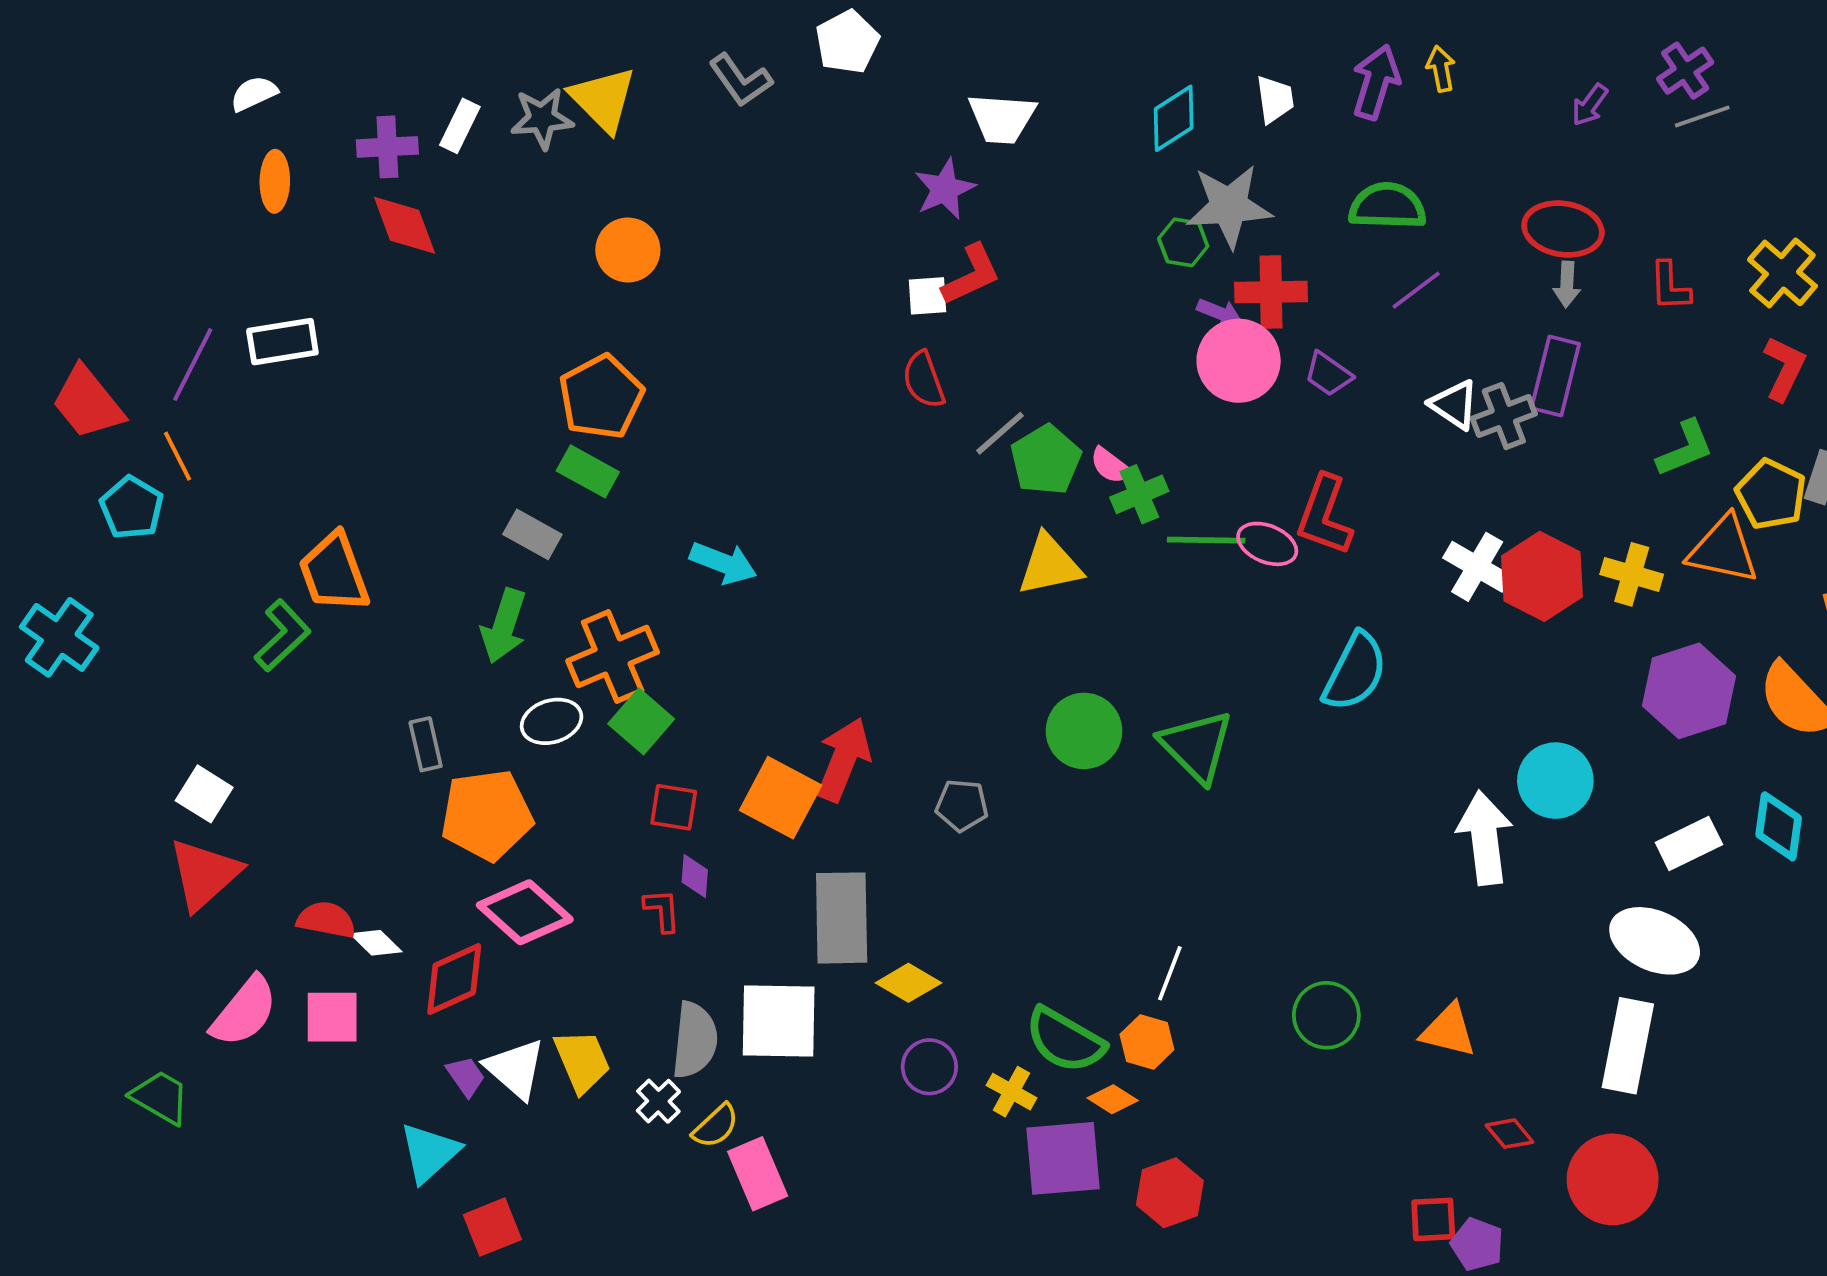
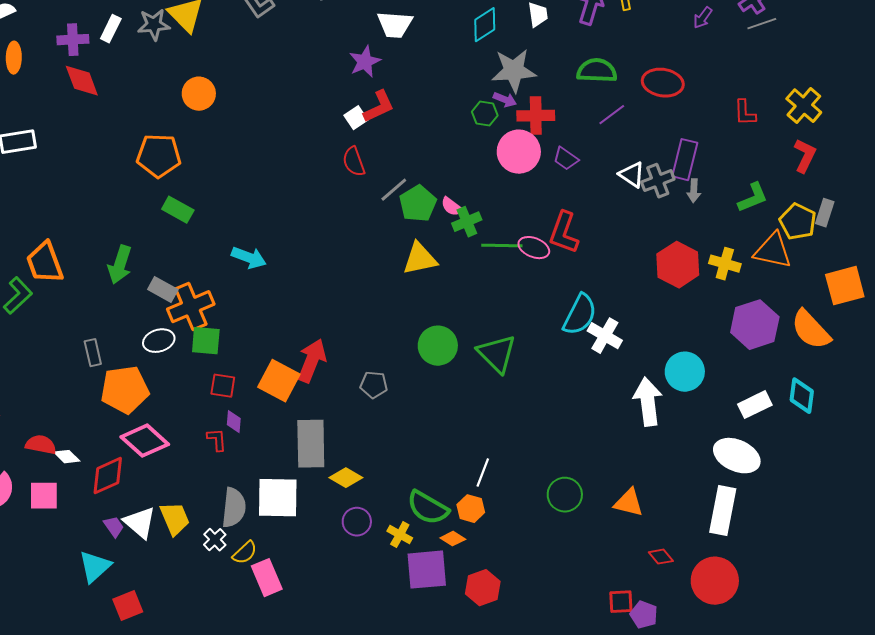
red ellipse: (1563, 229) -> (663, 83), moved
green hexagon: (1183, 242) -> (485, 114), moved
gray arrow: (1567, 284) -> (694, 191), moved
white square: (927, 296) -> (356, 118), turned -30
purple arrow: (1219, 313) -> (505, 100), moved
orange pentagon: (601, 397) -> (159, 156), moved, turned 30
gray rectangle: (532, 534) -> (163, 290), moved
white cross: (1477, 567) -> (605, 336), moved
green arrow: (504, 626) -> (120, 265), moved
green square: (641, 721) -> (206, 341), turned -36

